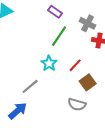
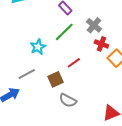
cyan star: (49, 63) -> (38, 47), moved
brown square: (88, 82) -> (55, 79), moved

